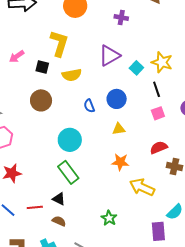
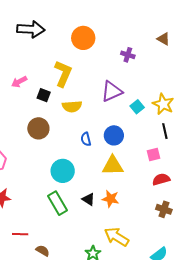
black line: (157, 89) -> (165, 131), moved
yellow triangle: (119, 129) -> (113, 166), size x1.6
red semicircle: (159, 148) -> (161, 179), moved
yellow arrow: (142, 187) -> (117, 237), moved
black triangle: (59, 199) -> (88, 199), moved

